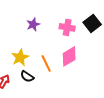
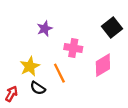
pink cross: (67, 27) -> (73, 48), moved
pink diamond: (69, 56) -> (103, 65), moved

